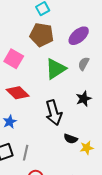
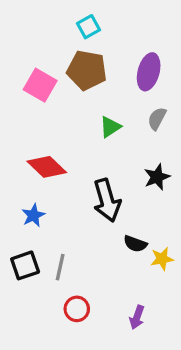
purple ellipse: (79, 36) -> (149, 72), turned -35
pink square: (14, 59) -> (40, 85), moved
green triangle: (56, 69) -> (110, 127), size x0.6

